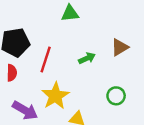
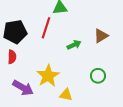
red line: (46, 59) -> (46, 28), moved

